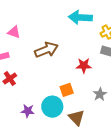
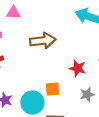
pink triangle: (14, 32) -> (13, 13), turned -32
gray star: (100, 94) -> (87, 94), moved

